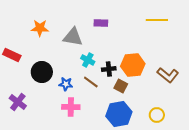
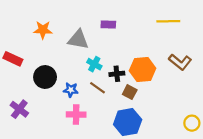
brown L-shape: (168, 75) -> (180, 62), moved
yellow circle: (157, 115) -> (192, 123), moved

